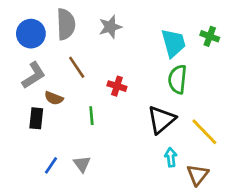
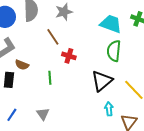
cyan trapezoid: (173, 43) -> (111, 24), turned -55
brown line: (77, 67) -> (53, 37), moved
blue line: (51, 165) -> (12, 115), moved

